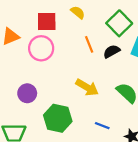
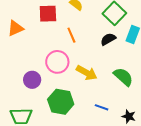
orange line: (89, 44) -> (71, 35), moved
pink circle: (41, 48) -> (57, 62), moved

